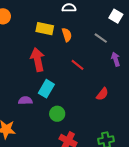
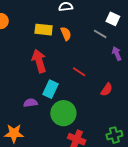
white square: (116, 16) -> (113, 19), moved
red line: (78, 65) -> (79, 72), moved
green circle: (57, 114) -> (63, 113), size x1.6

